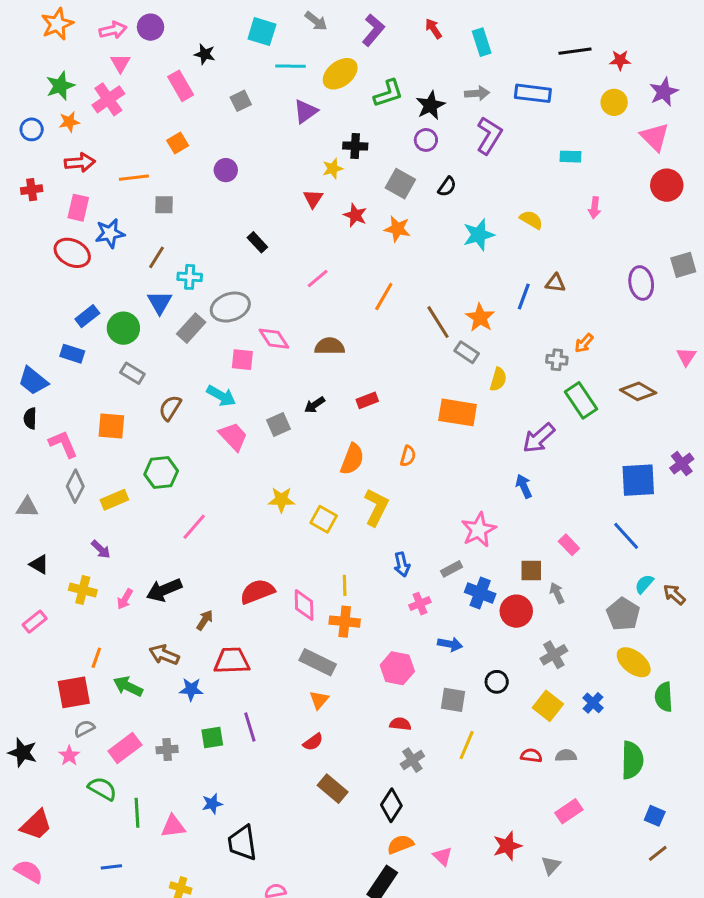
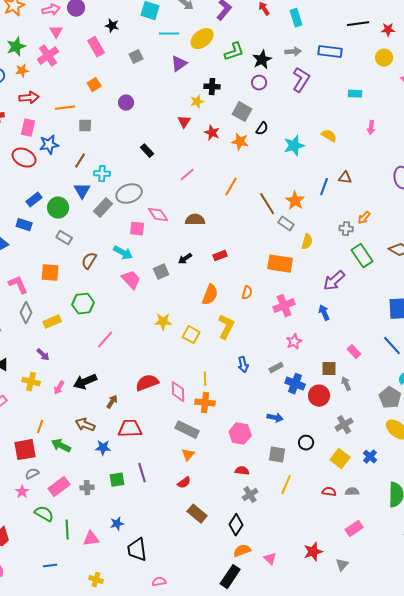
black semicircle: (447, 187) -> (262, 129), moved
pink star: (479, 530) -> (294, 342), size x0.7
pink cross: (420, 604) -> (284, 306), moved, size x1.5

